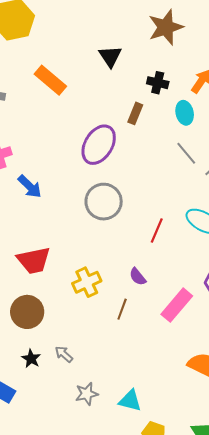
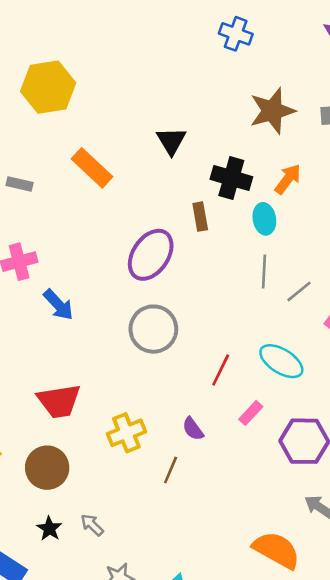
brown star: (166, 27) -> (272, 111), moved
black cross: (158, 83) -> (231, 178), size x1.4
brown rectangle: (135, 113) -> (200, 217), turned -35
gray line: (186, 153) -> (264, 271), turned 40
pink rectangle: (177, 305) -> (251, 413), moved, size x0.6

